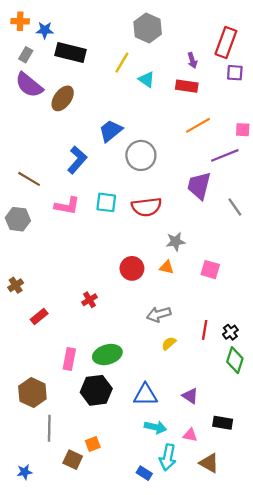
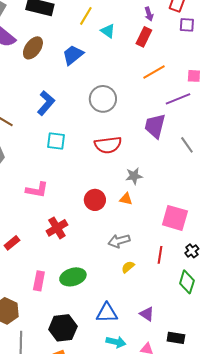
red rectangle: (187, 86) -> (144, 37), turned -72
blue trapezoid: (111, 131) -> (73, 55), moved
cyan square: (106, 202) -> (56, 141), moved
pink L-shape: (67, 206) -> (37, 190), moved
pink square: (210, 270) -> (175, 218), moved, size x1.5
red cross: (89, 300) -> (57, 228), size x1.5
black cross: (230, 332) -> (192, 251), moved
black hexagon: (96, 390) -> (63, 328), moved

